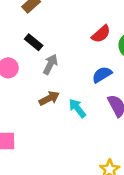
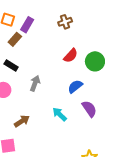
black rectangle: (34, 42) -> (11, 66), moved
brown arrow: (49, 98) -> (22, 121), moved

